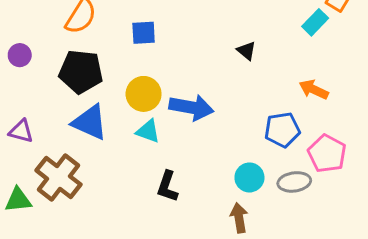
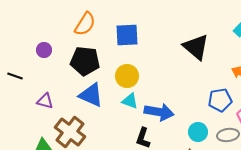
blue square: (144, 33) -> (127, 35), size x1.4
black triangle: (246, 51) -> (196, 47), size x2.0
blue arrow: (191, 107) -> (159, 112), moved

